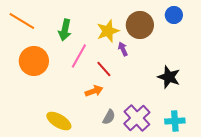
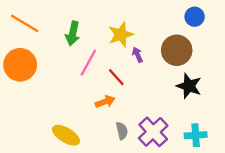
brown circle: (140, 25) -> (177, 50), moved
orange circle: (34, 61) -> (20, 65), moved
gray semicircle: (109, 117) -> (122, 131), turned -42

